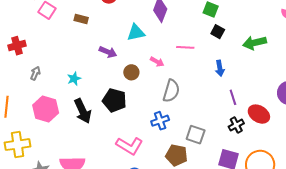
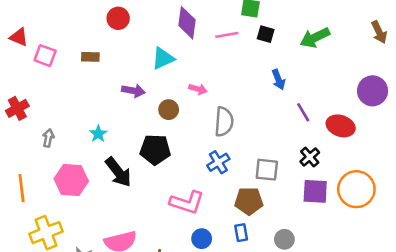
pink line: (185, 47) -> (227, 35), moved
black cross: (236, 125) -> (310, 157), moved

